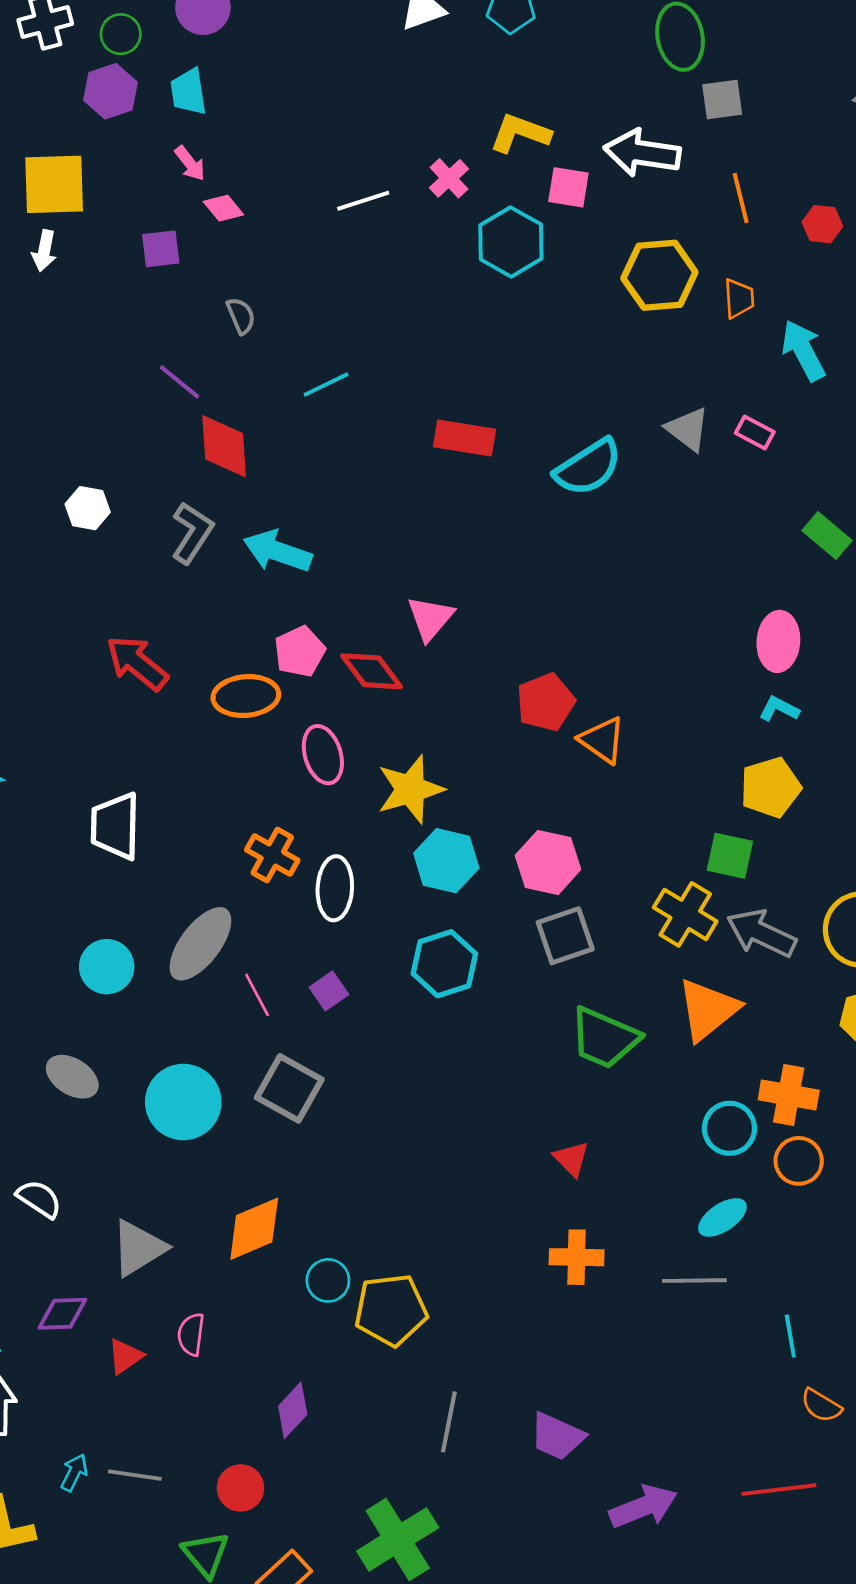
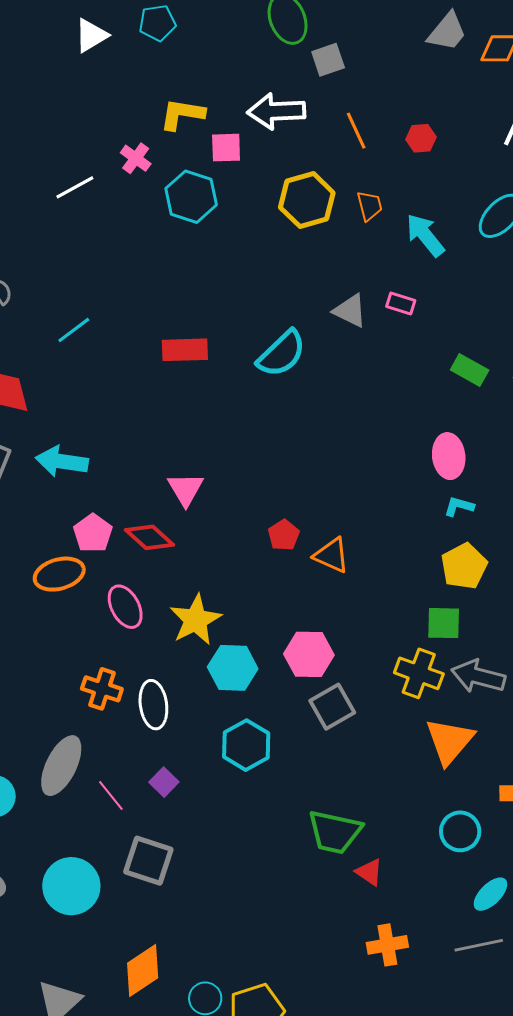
red pentagon: (546, 702) -> (284, 535), size x0.7
green trapezoid: (604, 1038) -> (335, 832), moved
cyan circle: (729, 1128) -> (460, 831), moved

